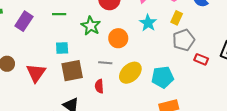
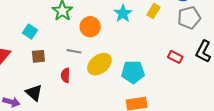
gray pentagon: (184, 40) -> (189, 18), moved
cyan square: (62, 48) -> (30, 32), turned 32
brown square: (72, 71) -> (38, 56), size x0.6

